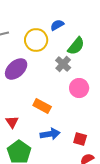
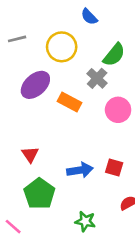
blue semicircle: (57, 25) -> (89, 17), moved, turned -104
orange rectangle: (42, 106) -> (70, 102), moved
red square: (80, 139) -> (114, 168), moved

